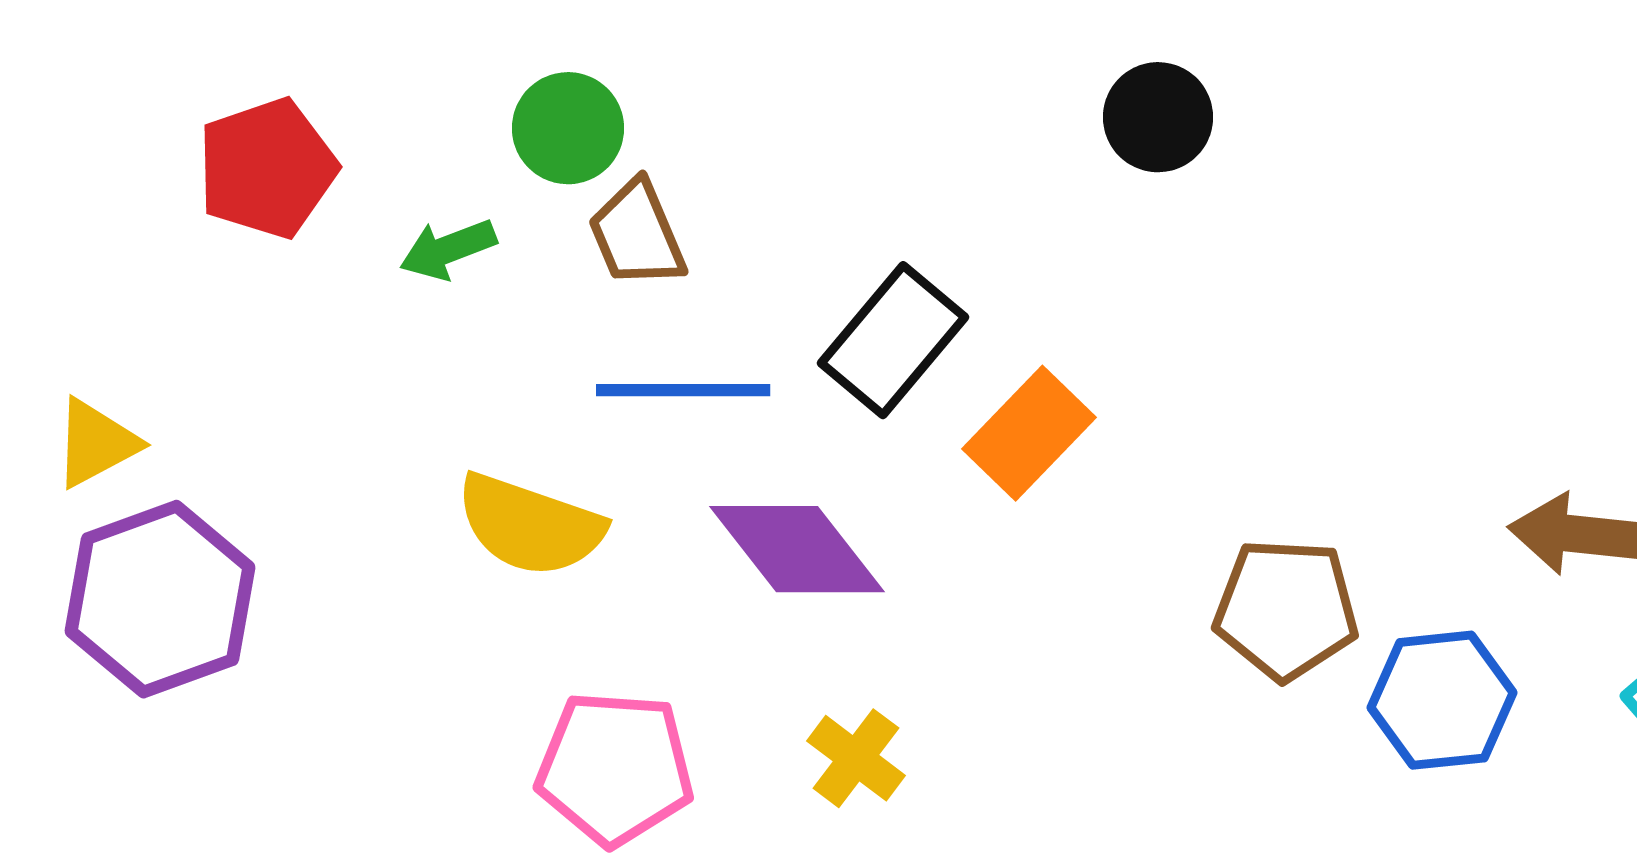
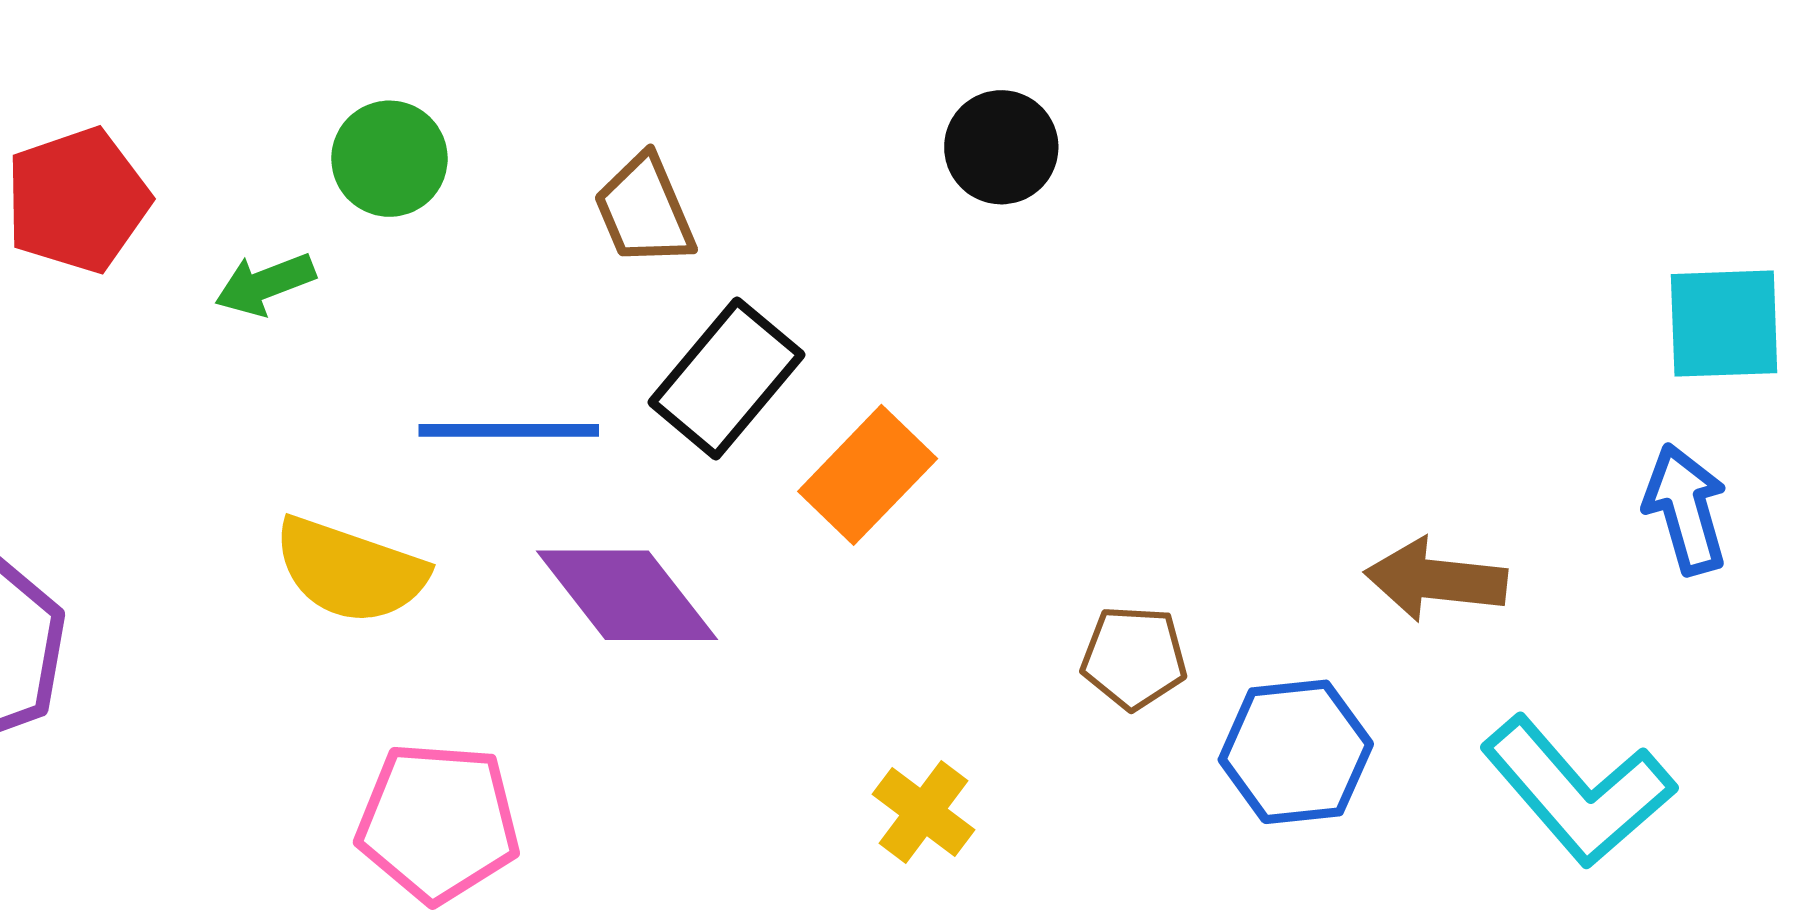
brown trapezoid: (637, 234) -> (645, 211), moved
brown pentagon: (1286, 609) -> (1134, 657), size x0.7
yellow cross: (856, 758) -> (924, 812), moved

